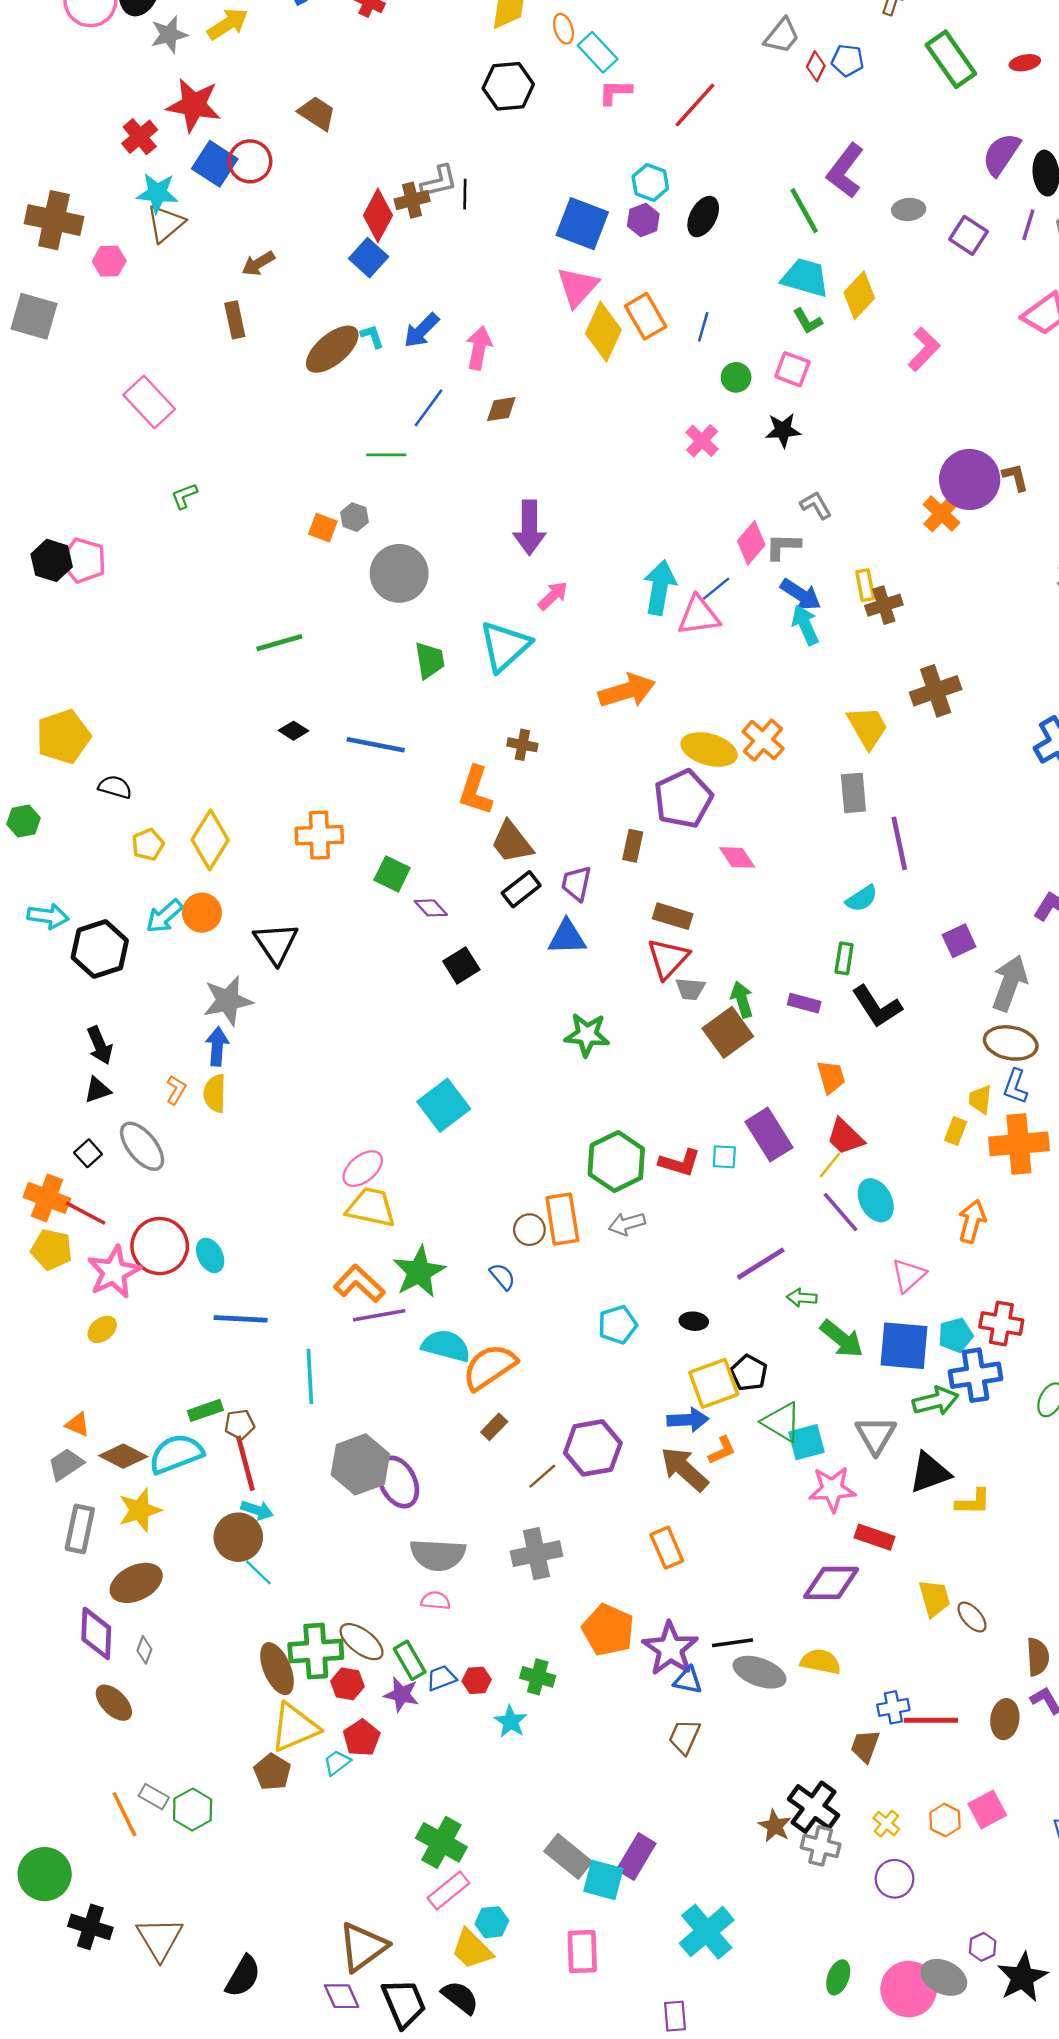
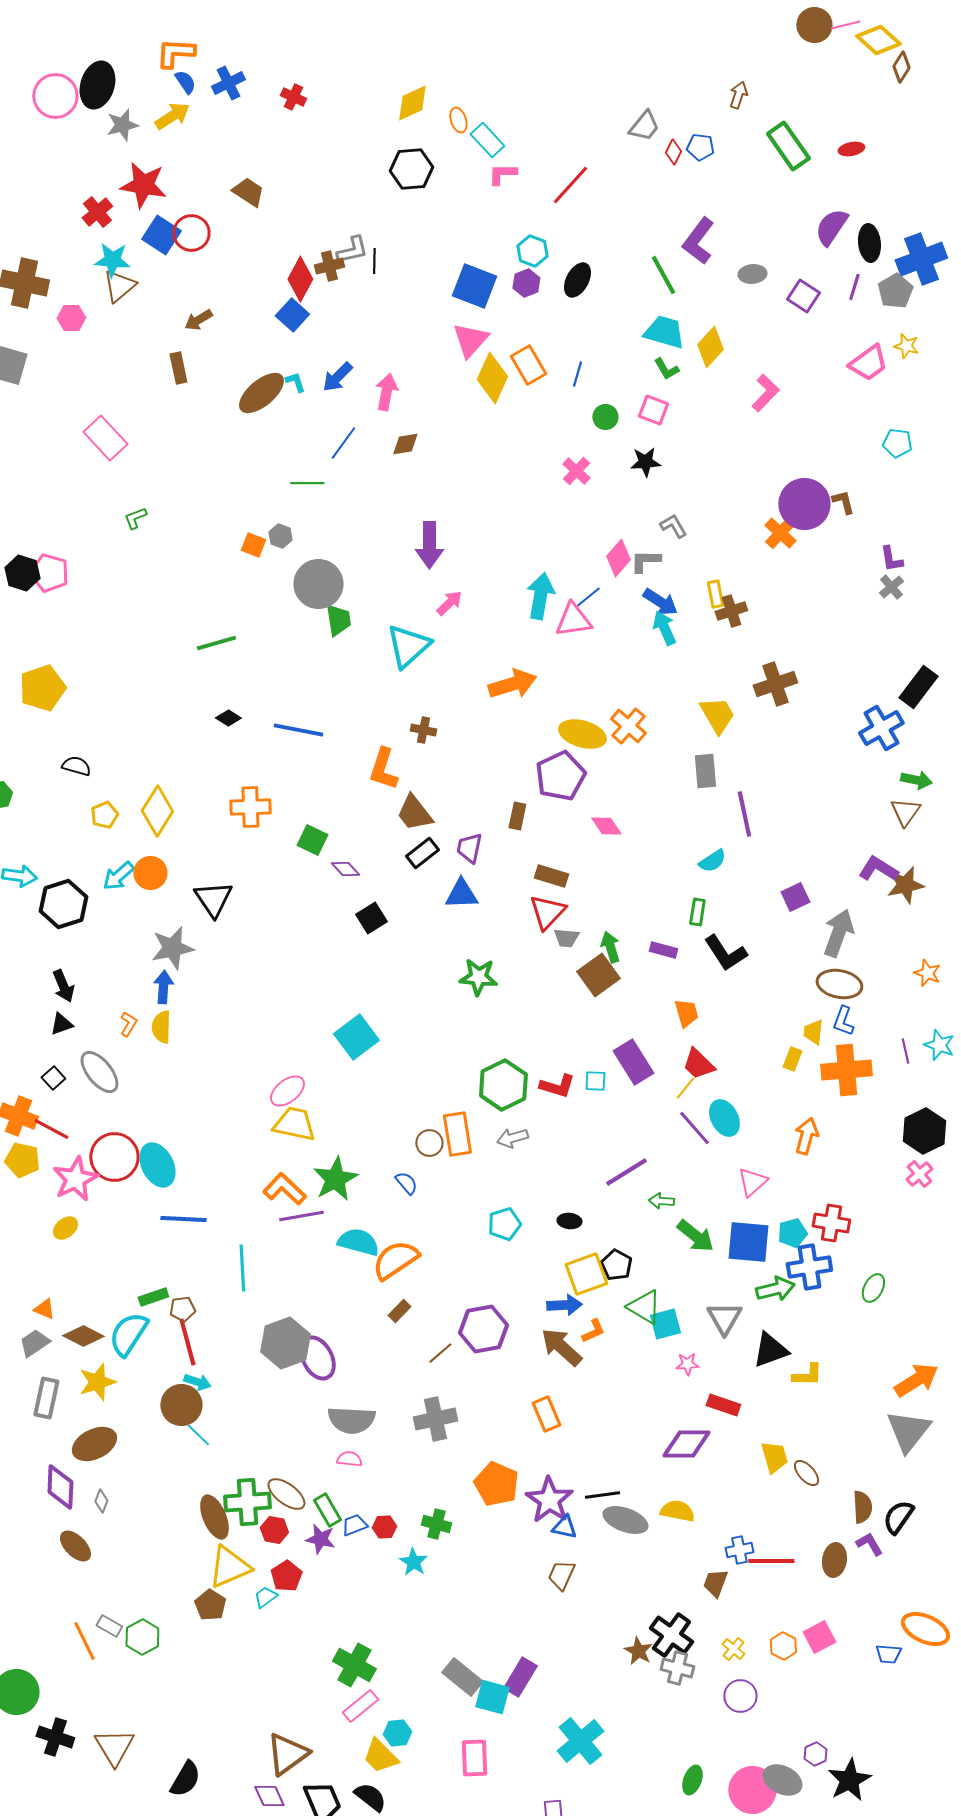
green trapezoid: (430, 660) -> (338, 620), moved
yellow pentagon: (63, 737) -> (42, 688), moved
cyan ellipse: (210, 1255) -> (157, 1165), size x1.5
cyan semicircle: (176, 1454) -> (128, 1334), turned -36
pink star: (832, 1489) -> (687, 1364), size x0.6

